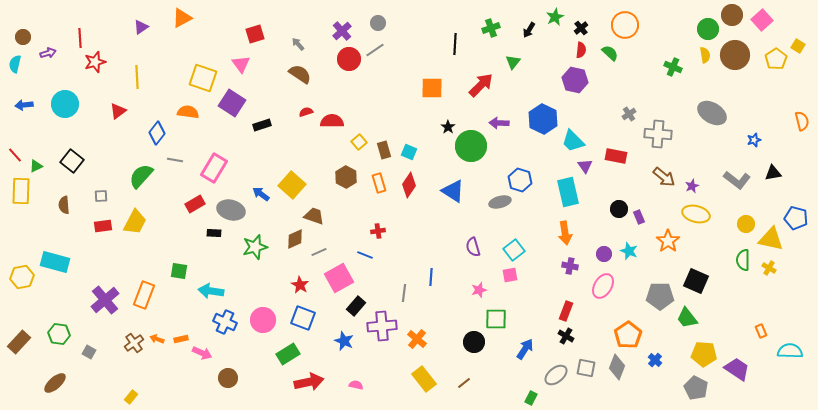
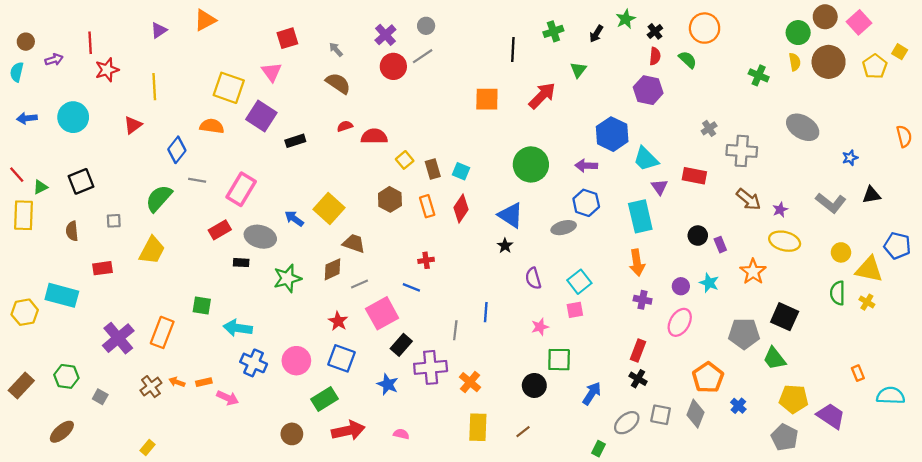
purple arrow: (499, 123) -> (586, 166), moved
black star: (448, 127) -> (505, 246), moved
black square: (72, 161) -> (81, 181), turned 30
red rectangle: (103, 226) -> (102, 268), moved
brown circle: (228, 378) -> (292, 434), moved
yellow rectangle: (424, 379) -> (478, 427), turned 40

